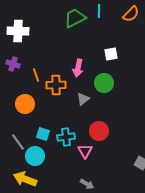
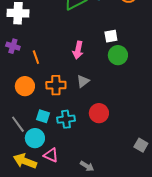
green circle: (104, 83) -> (118, 55), moved
orange cross: (56, 85) -> (56, 85), moved
pink triangle: (85, 151) -> (51, 155), moved, turned -35

